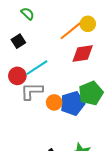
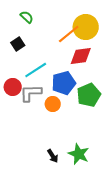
yellow circle: (88, 24) -> (86, 27), size x1.6
red circle: (17, 76) -> (13, 87), moved
blue pentagon: (72, 103) -> (64, 83), moved

